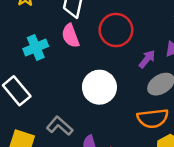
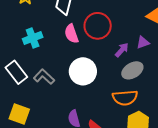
pink semicircle: (70, 36) -> (71, 34), moved
gray L-shape: (60, 126) -> (44, 77), moved

